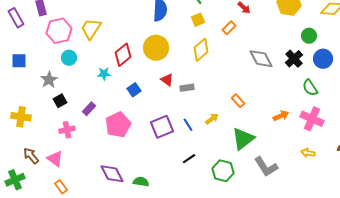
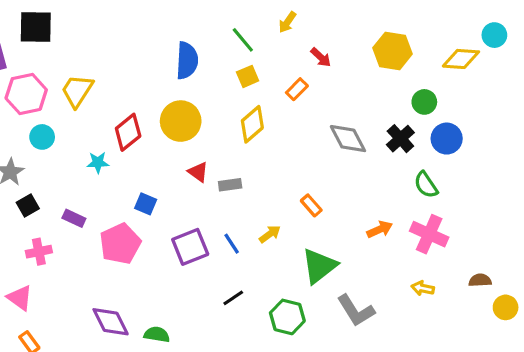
blue square: (134, 90) -> (146, 204), moved, turned -32
purple rectangle: (89, 109) -> (74, 218), turned 72

